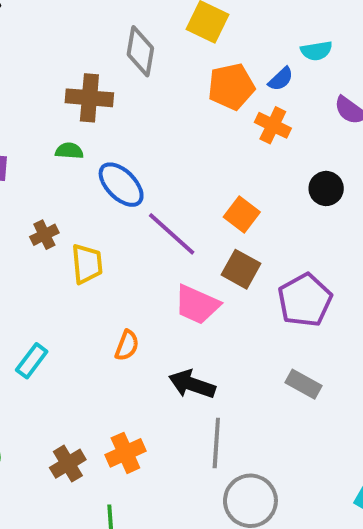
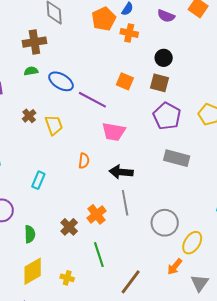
brown square: (241, 269) -> (159, 83), moved
gray rectangle: (303, 384) -> (177, 158), size x1.4
gray line: (216, 443) -> (125, 203), moved

